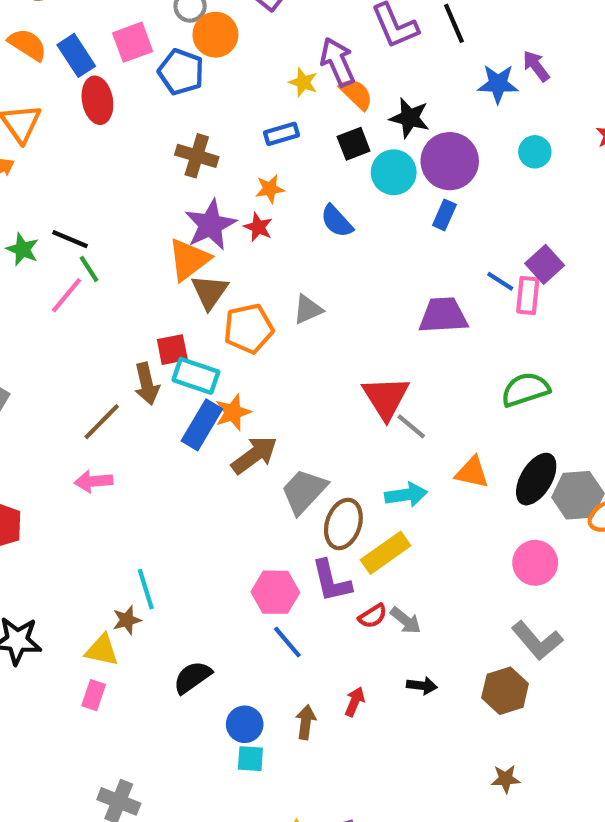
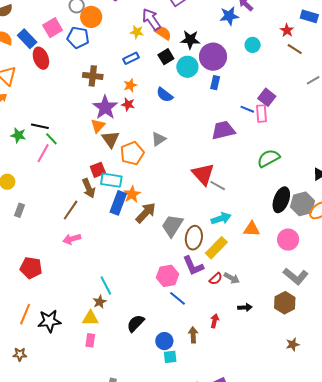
orange triangle: (189, 260) -> (98, 126), size x0.7
orange triangle: (472, 472) -> (252, 229), moved

